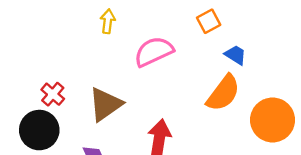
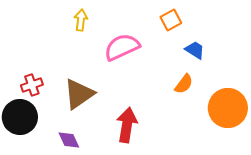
orange semicircle: (223, 93) -> (184, 84), size x0.6
red cross: (53, 94) -> (32, 85), turned 30

